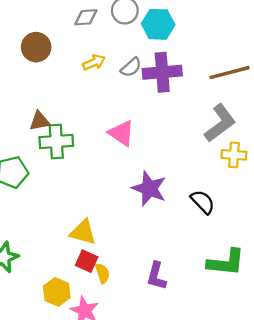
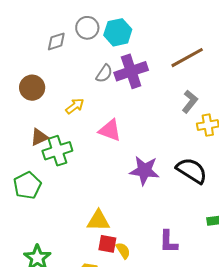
brown circle: (36, 47) -> (32, 88), moved
yellow arrow: (94, 62) -> (75, 106), moved
gray L-shape: (220, 123) -> (190, 101), size x0.7
black semicircle: (203, 202) -> (192, 171), size x1.4

